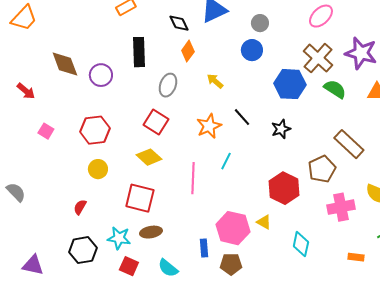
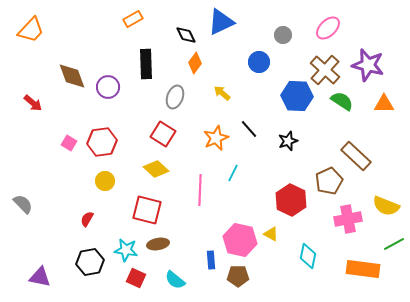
gray circle: (260, 23) -> (283, 35), moved
pink square: (46, 131) -> (69, 143), moved
orange rectangle: (356, 257) -> (363, 269), size x2.0

